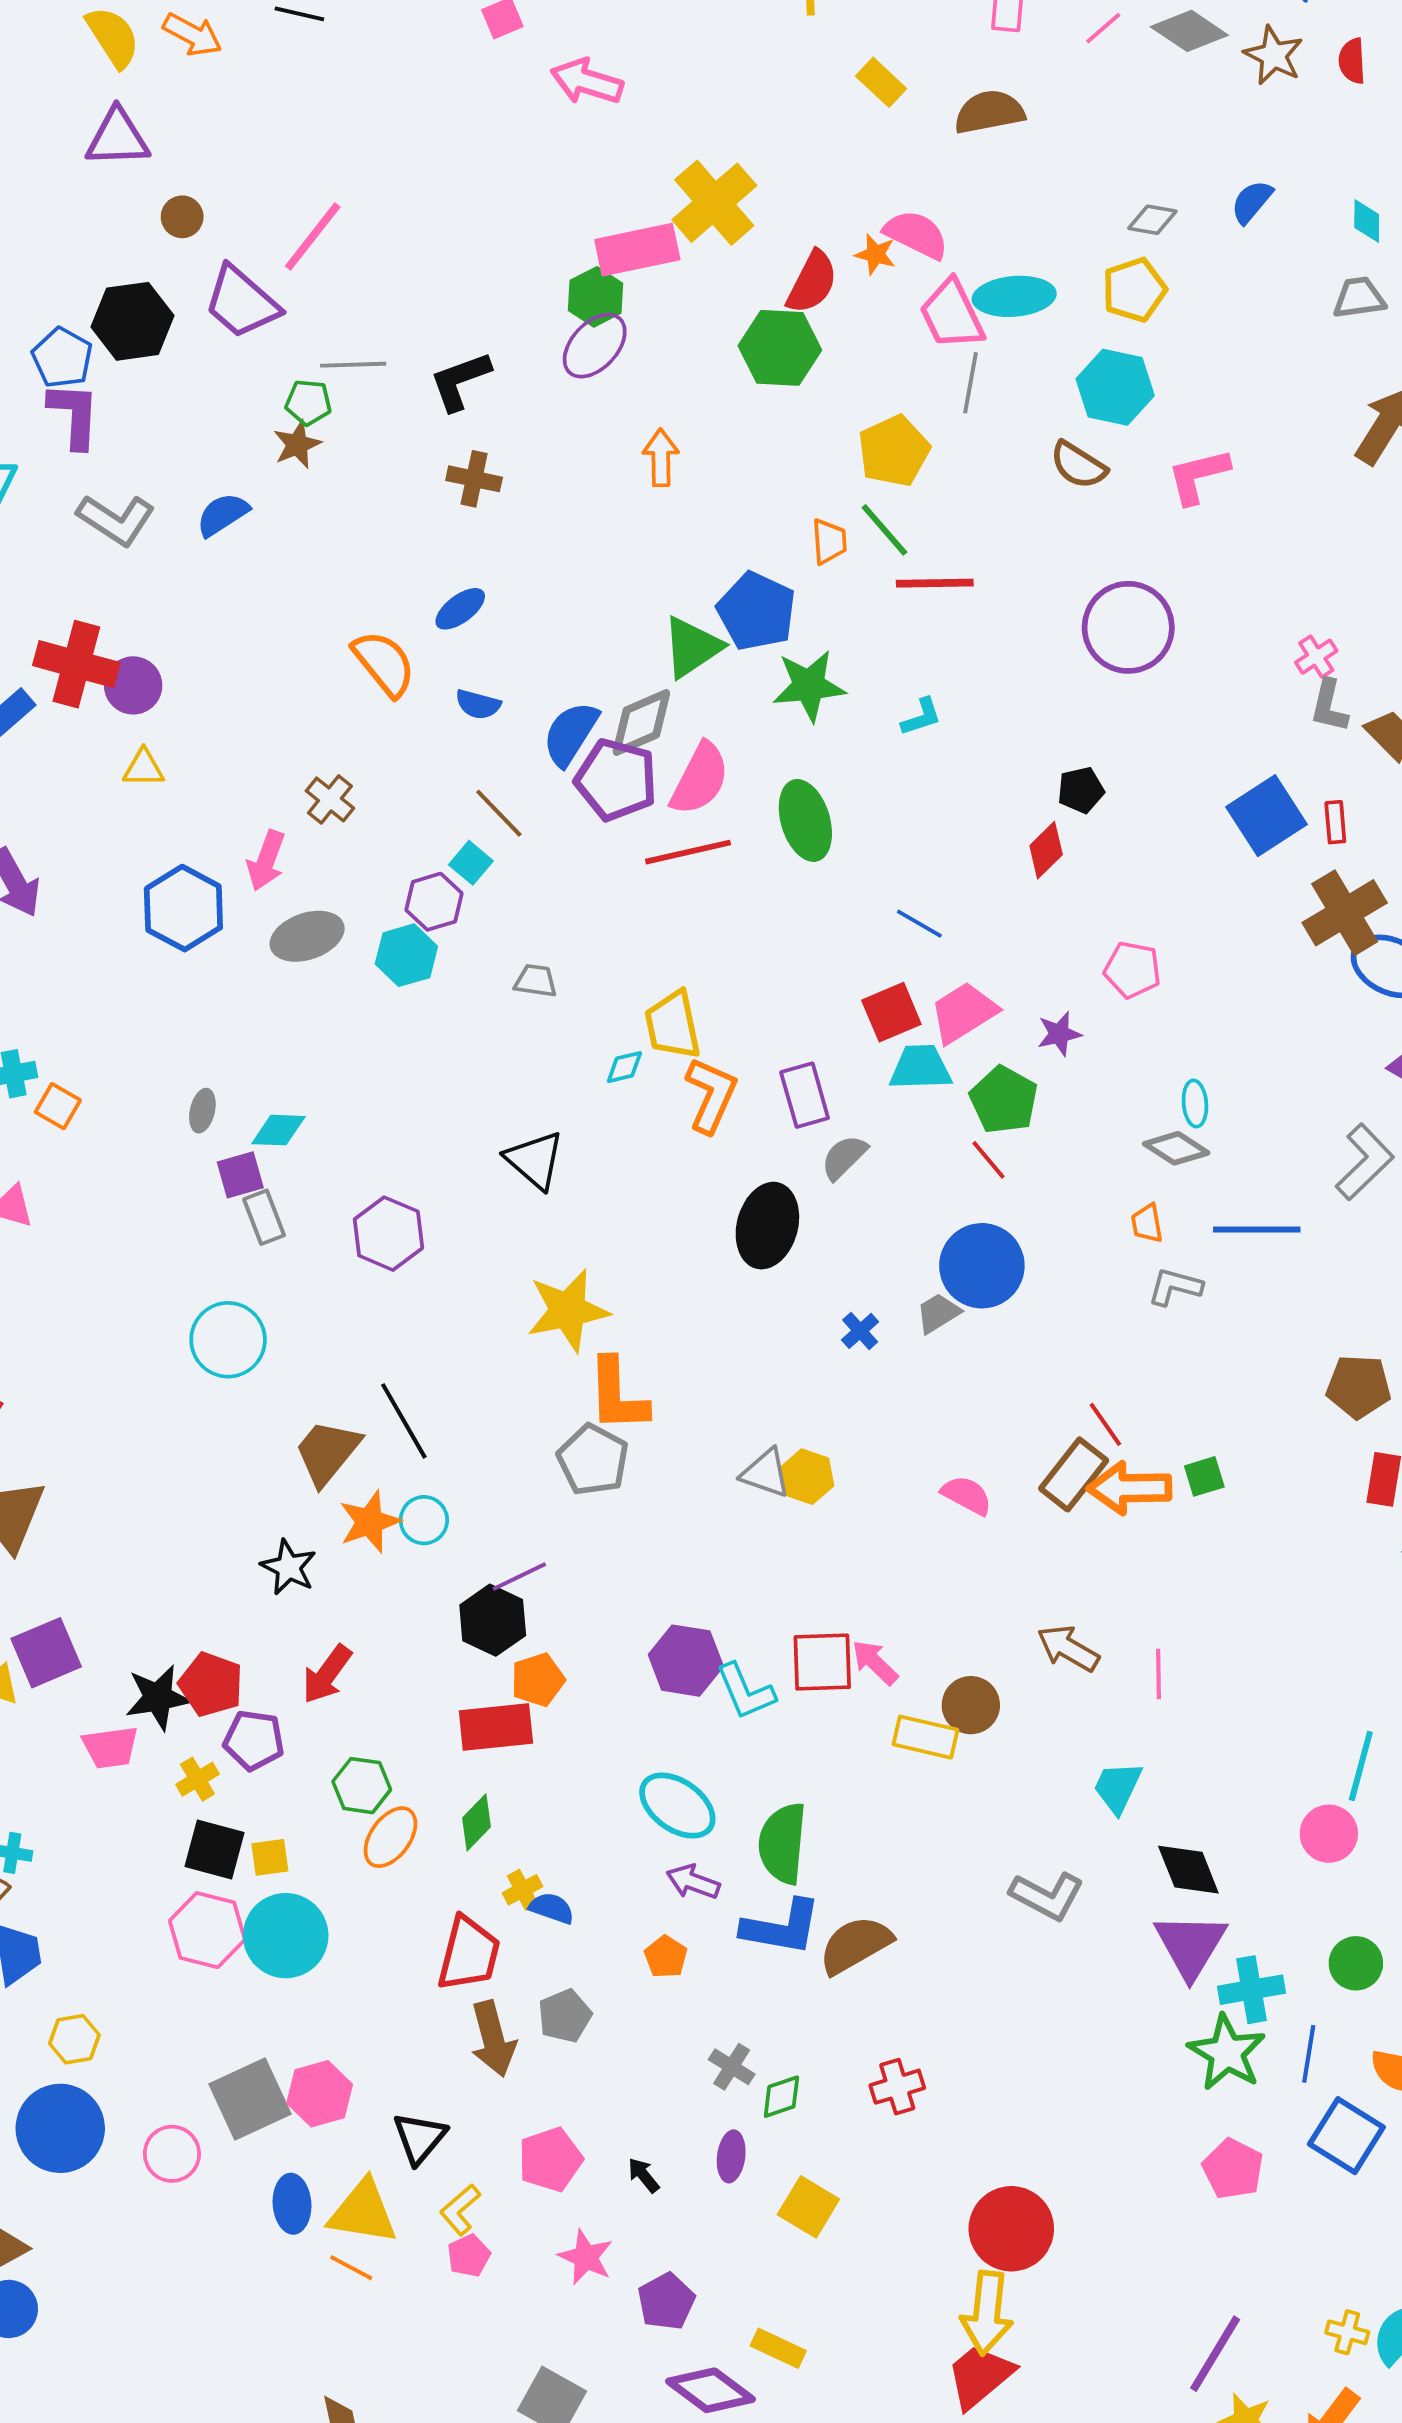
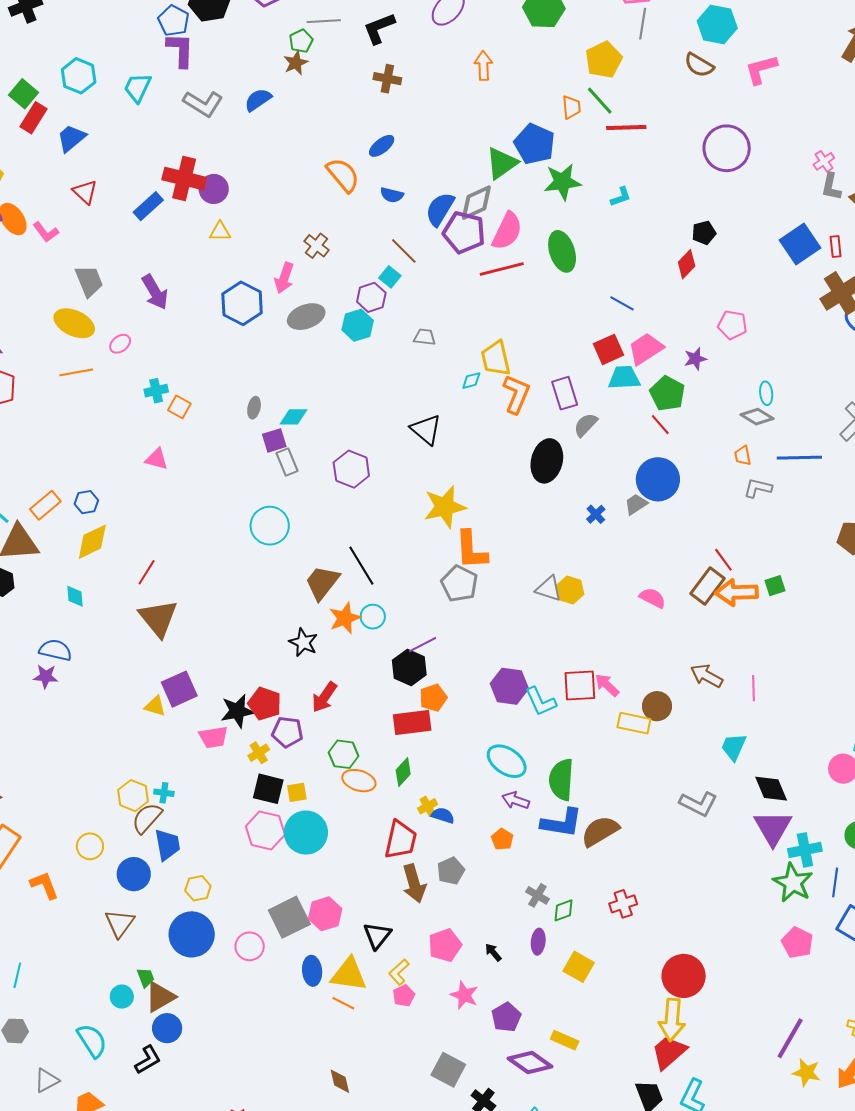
green pentagon: (308, 402) -> (301, 41), turned -30
orange ellipse: (390, 1837) -> (359, 781), turned 72

